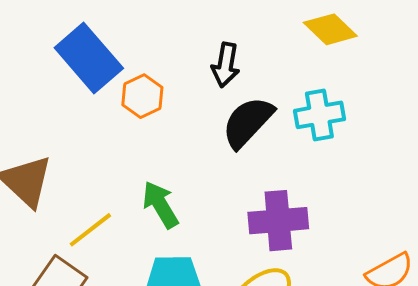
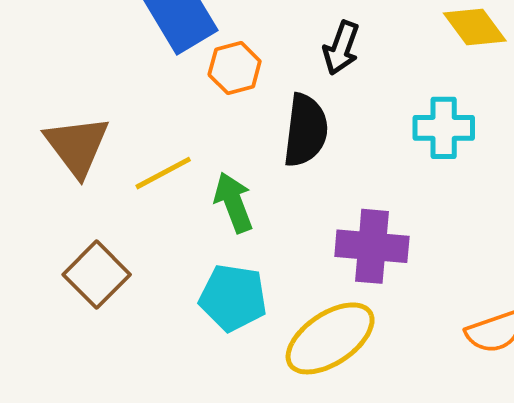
black semicircle: (248, 122) -> (306, 130), moved, turned 134
yellow line: (90, 230) -> (163, 173), moved

